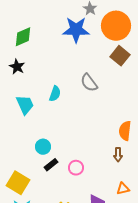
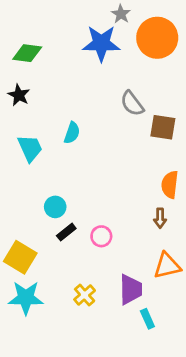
green diamond: (23, 37) -> (27, 53), turned 30
brown square: (120, 56) -> (163, 127), moved, turned -30
gray semicircle: (89, 83) -> (132, 103), moved
orange triangle: (123, 189) -> (167, 266), size x1.5

